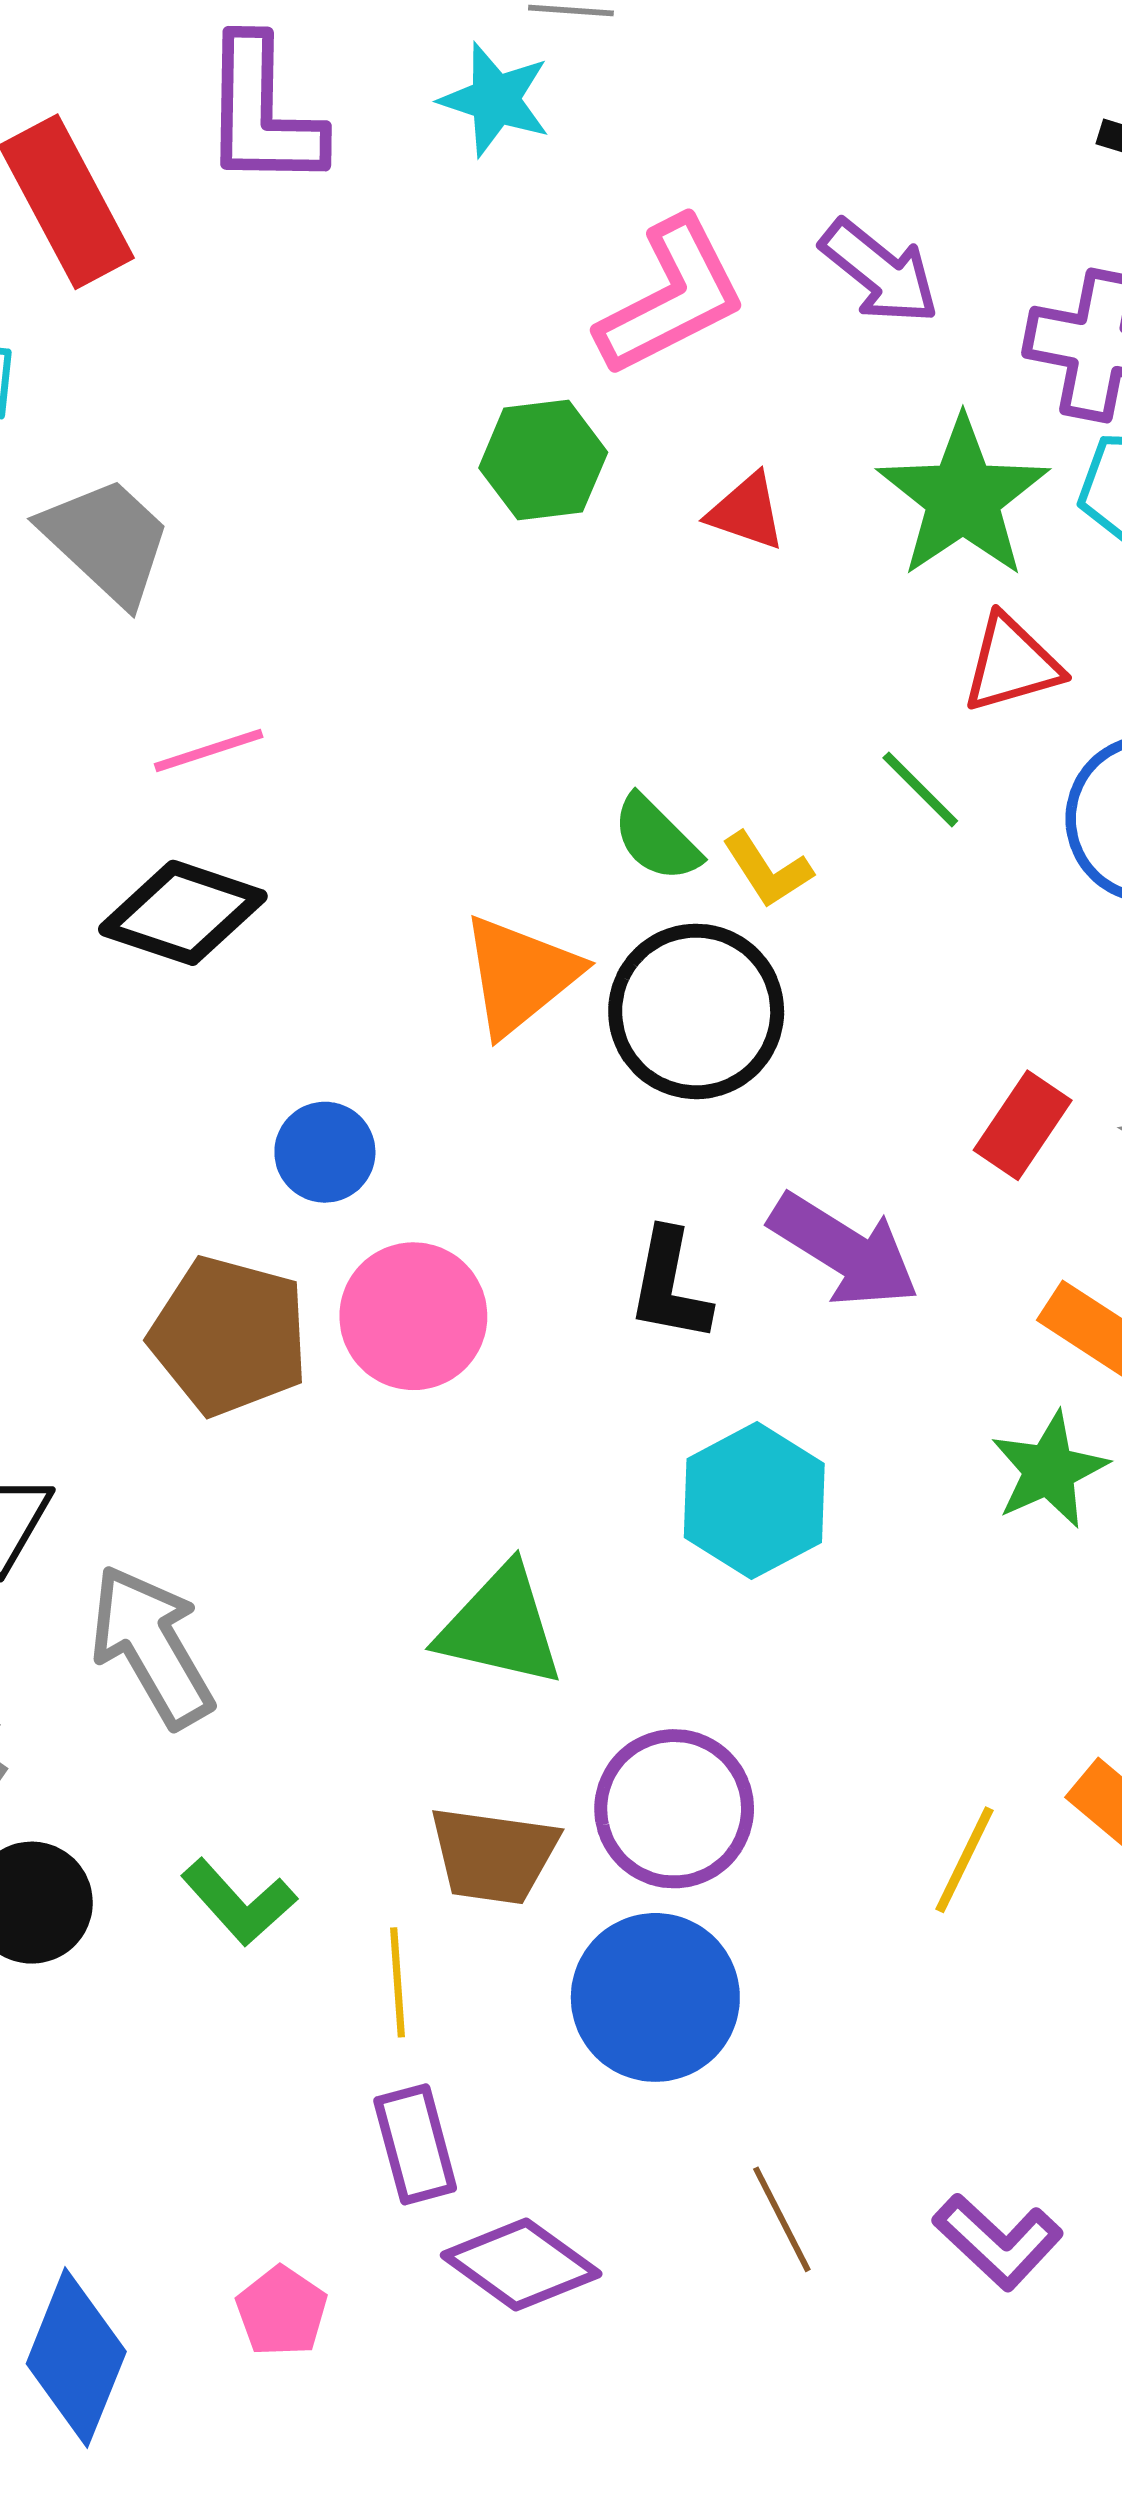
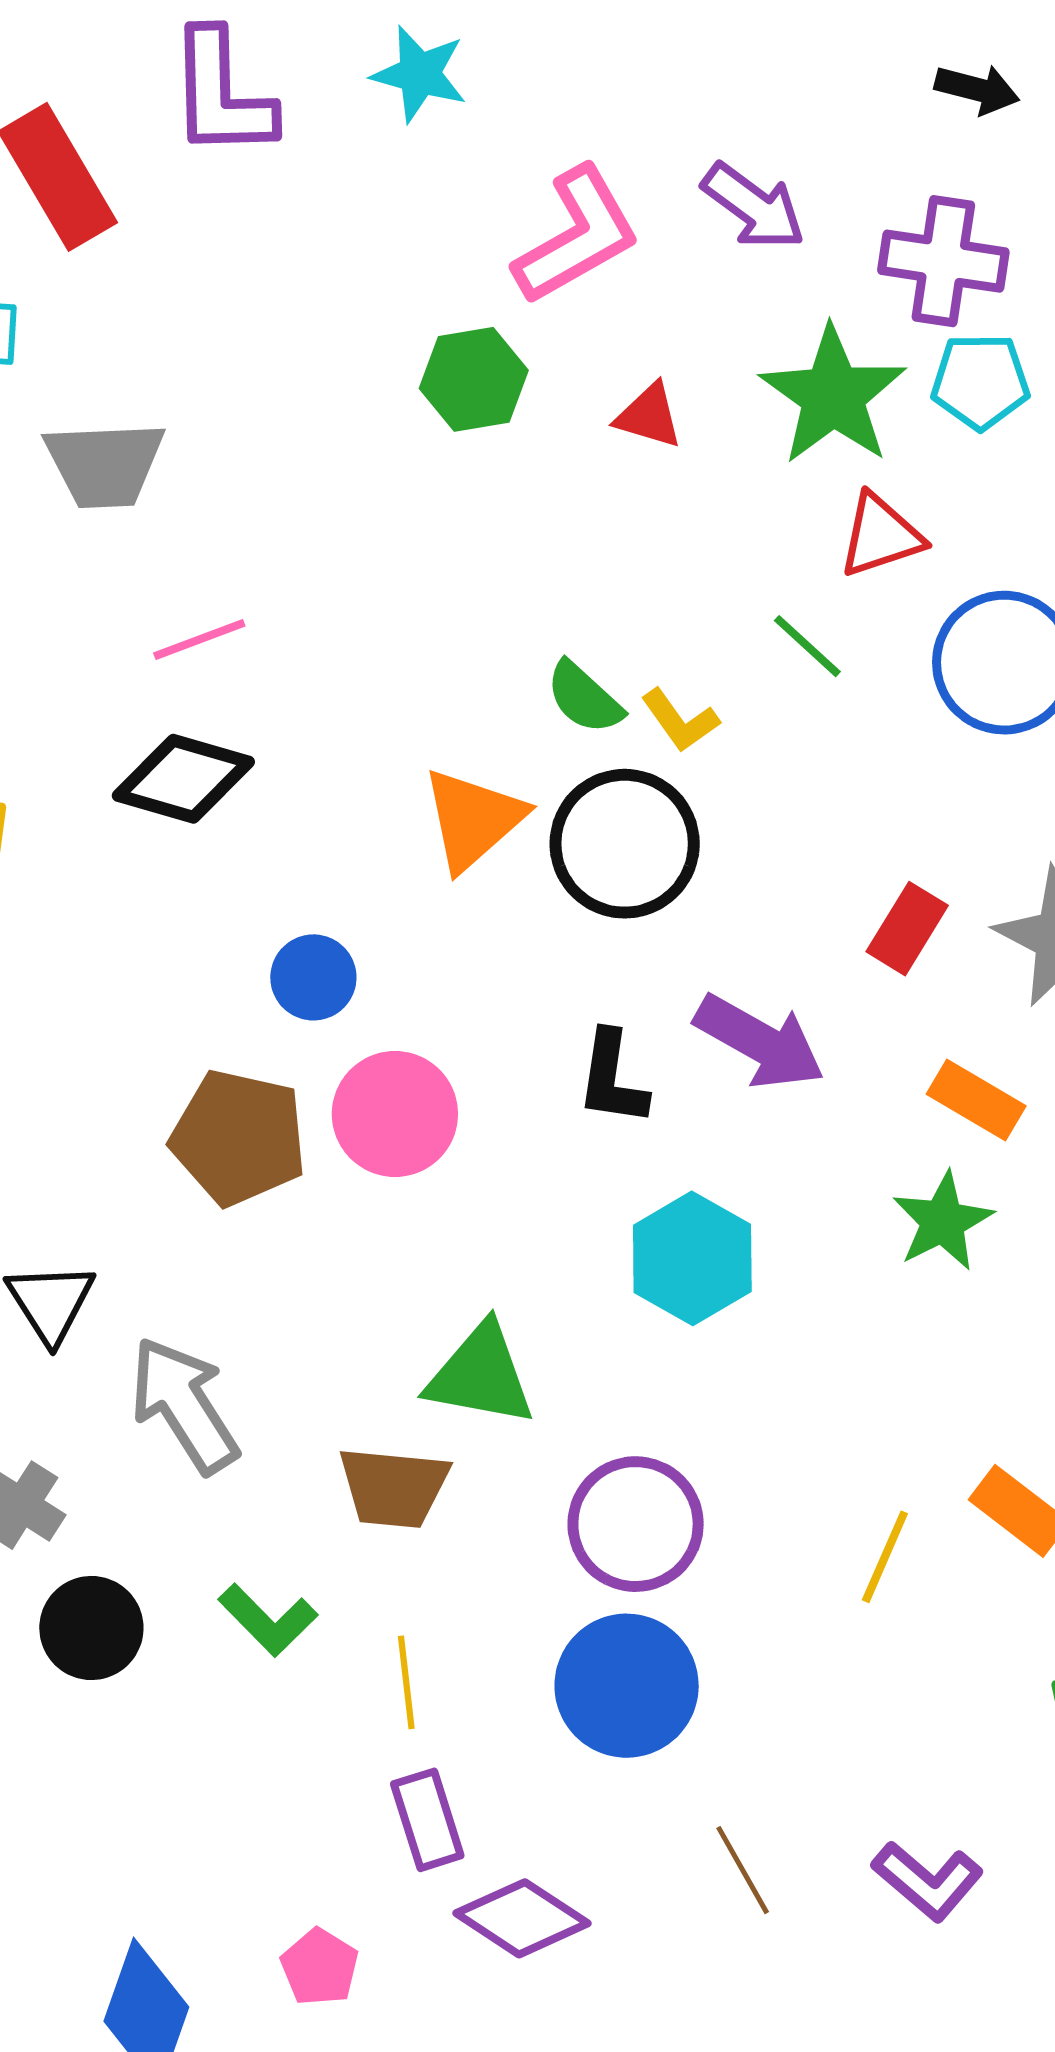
gray trapezoid: (107, 541) -> (105, 464), turned 137
brown trapezoid: (493, 1855) -> (394, 1487), moved

